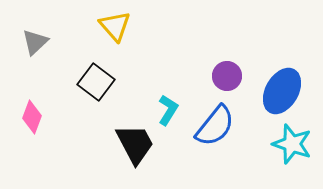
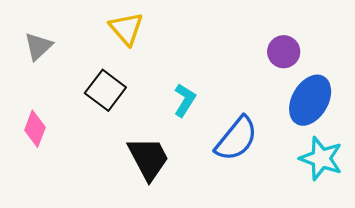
purple circle: (227, 76) -> (284, 52), moved
cyan L-shape: (168, 110) -> (185, 100), moved

